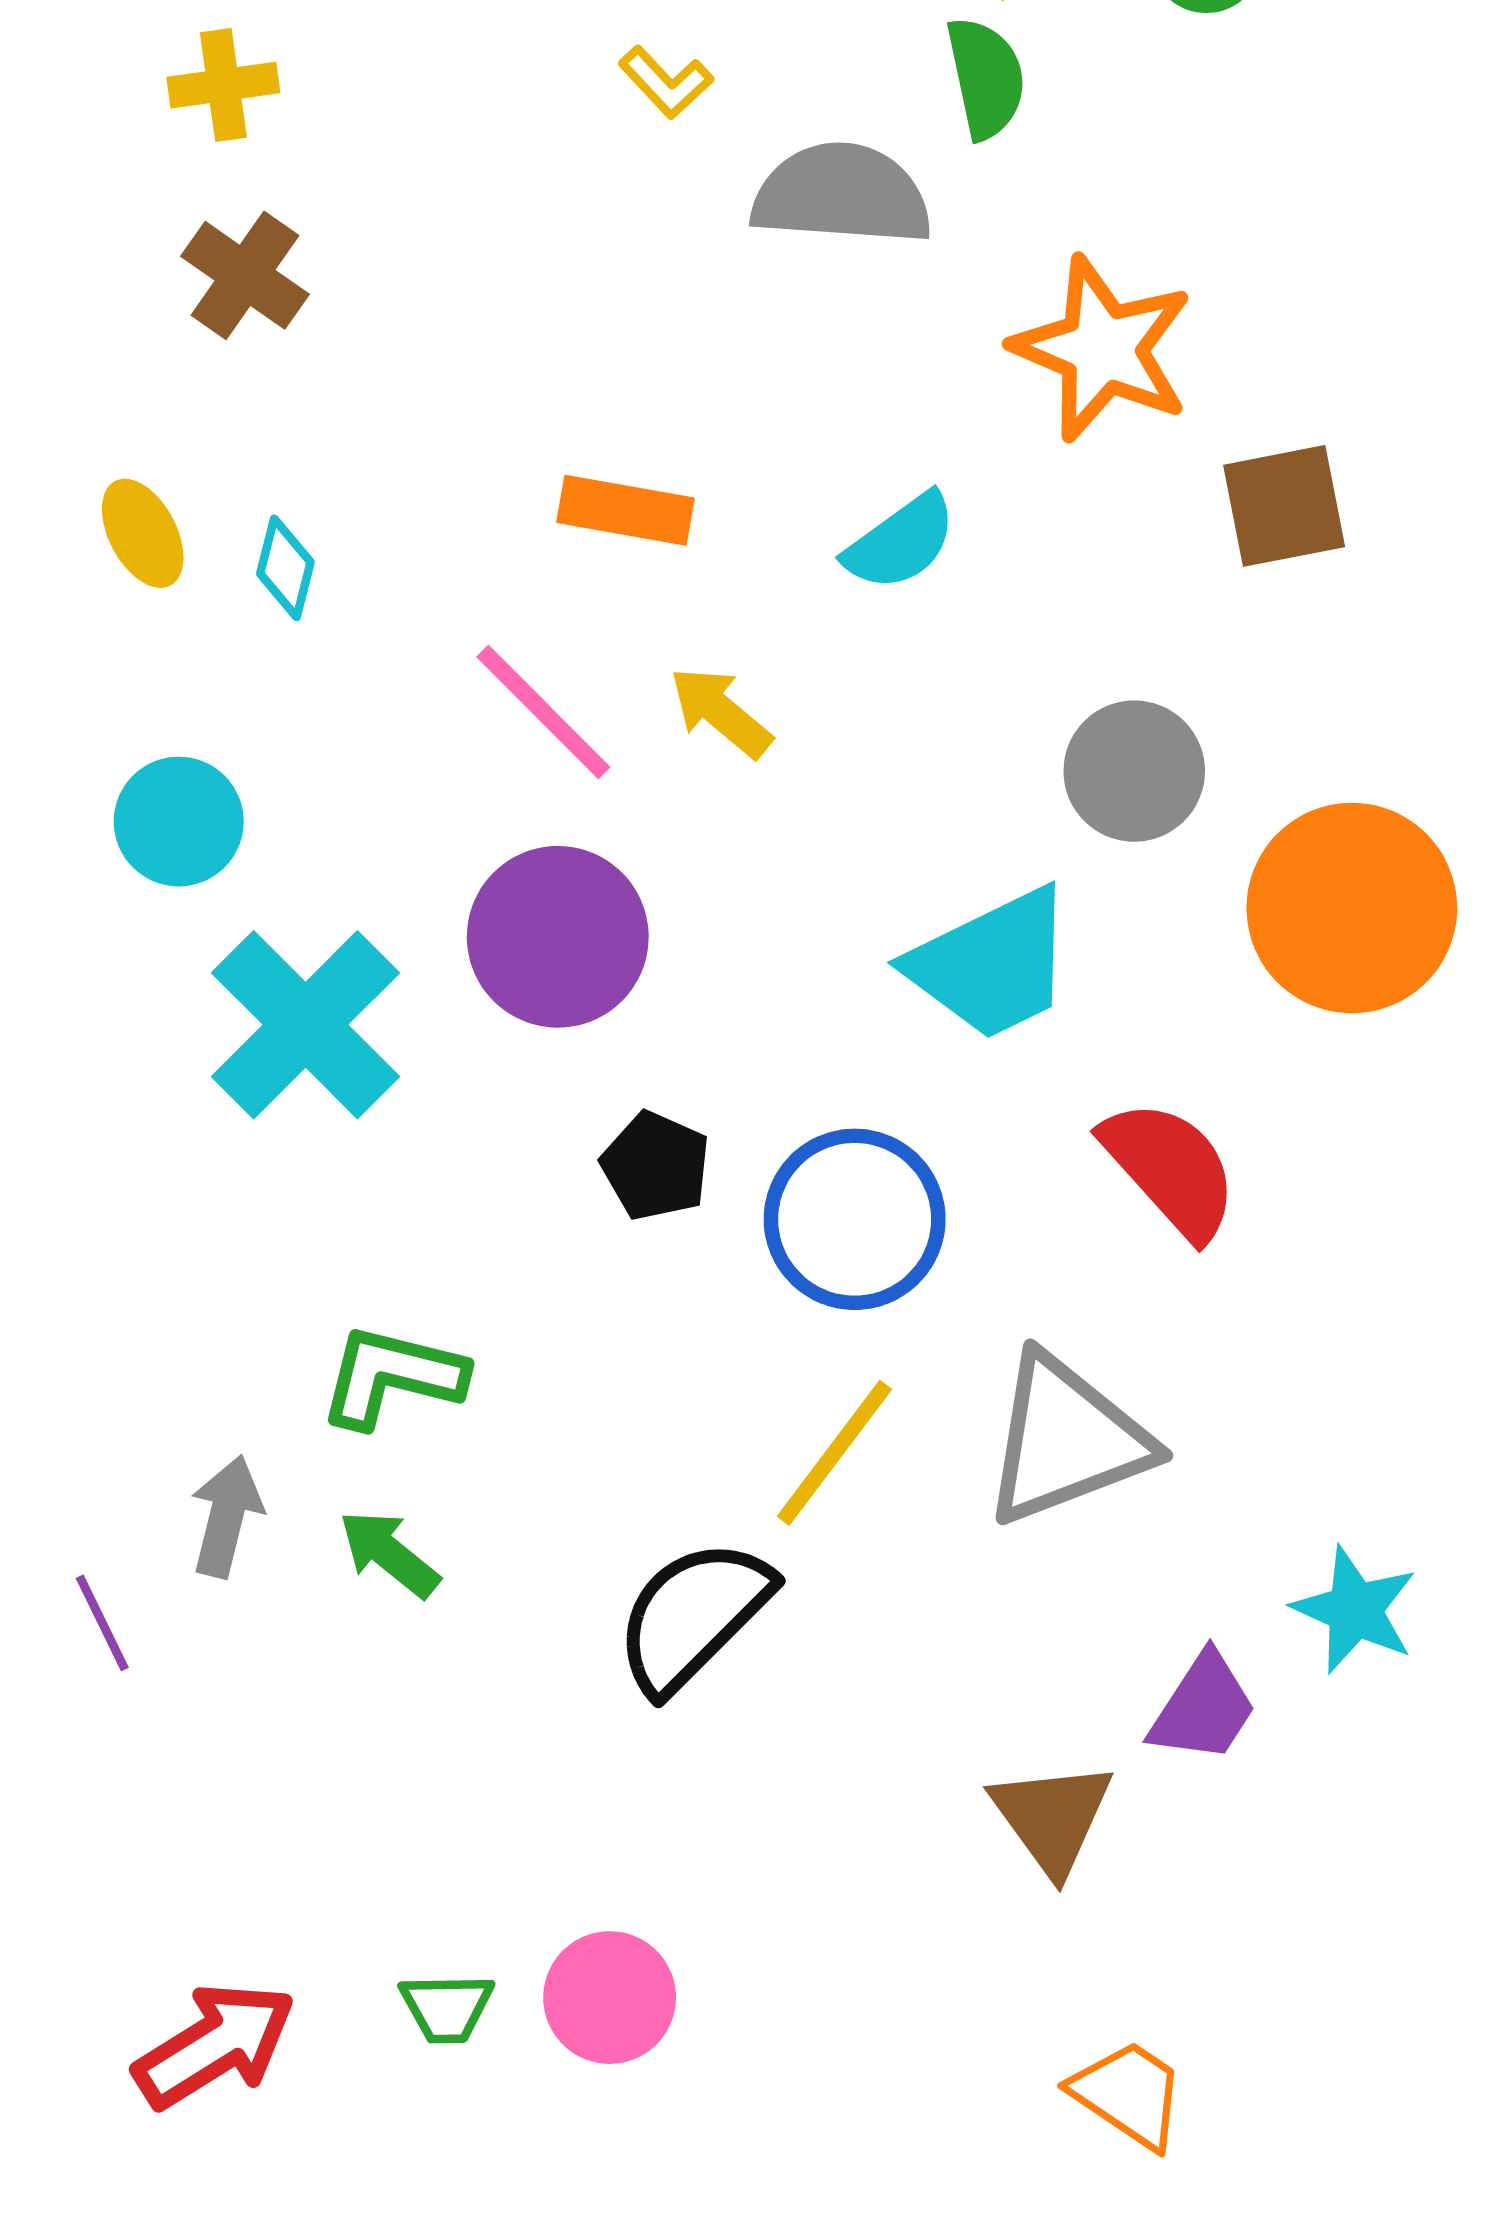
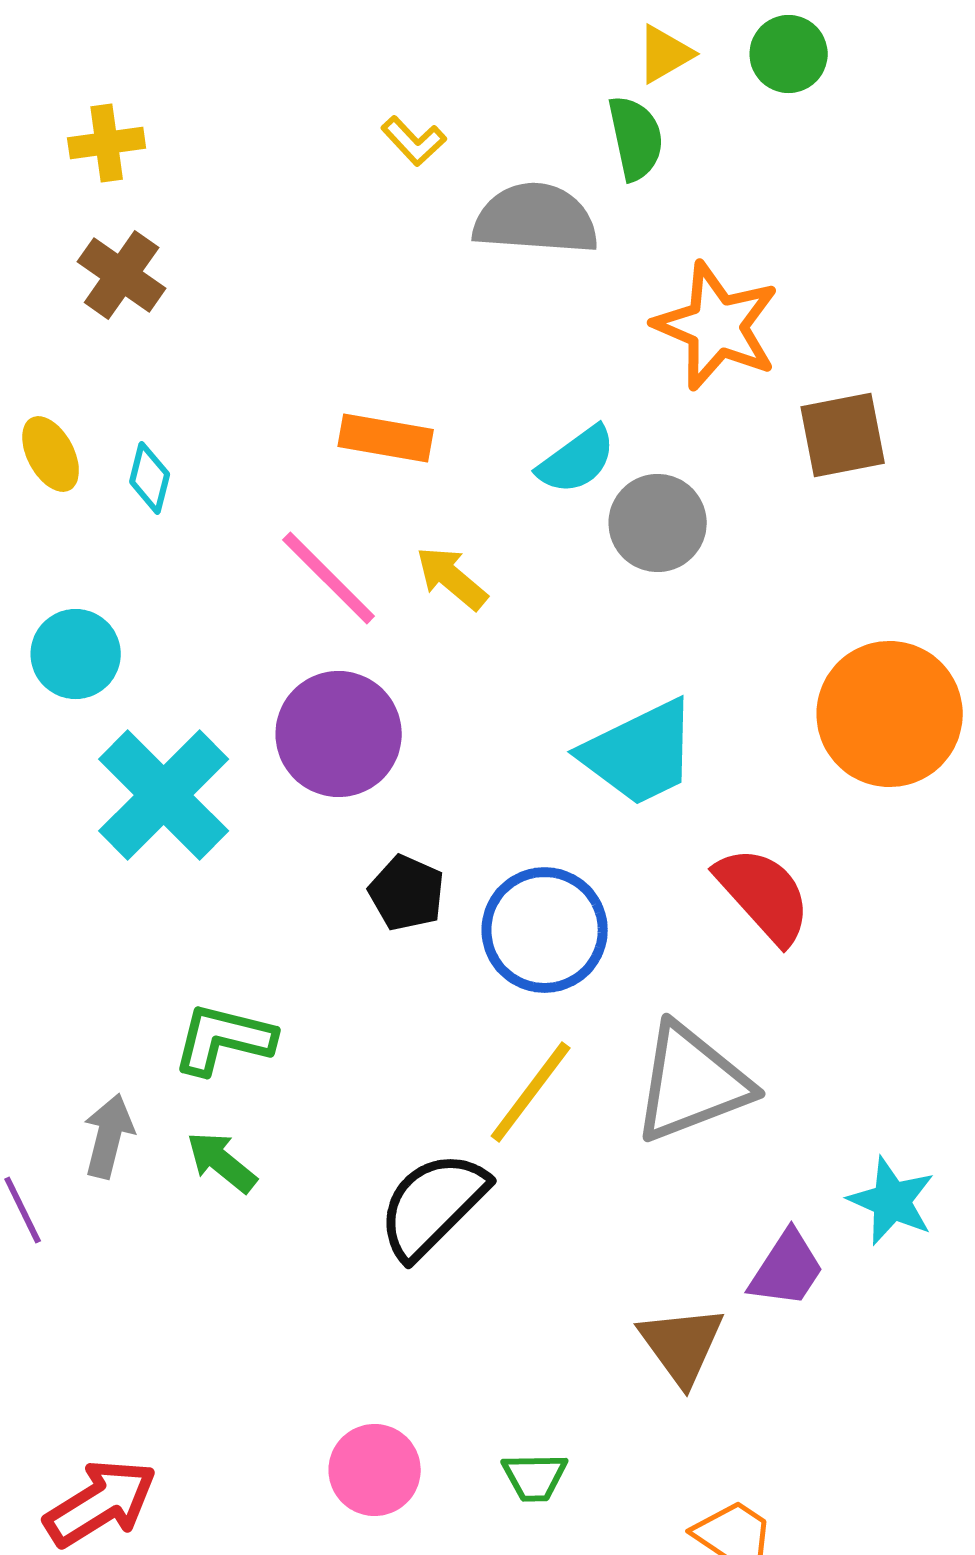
gray circle: (1134, 771) -> (658, 523), moved
green trapezoid: (447, 2008) -> (535, 1477), moved

